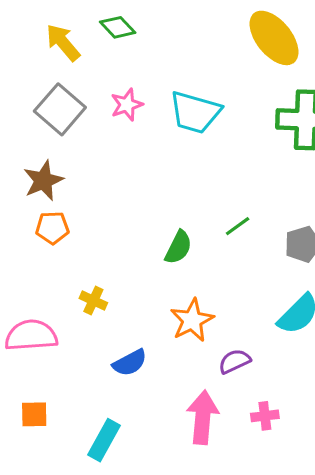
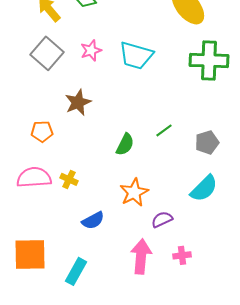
brown star: (43, 181) -> (78, 102), moved
pink semicircle: (31, 335) -> (34, 177), moved
orange square: (34, 414) -> (30, 254), size x1.8

